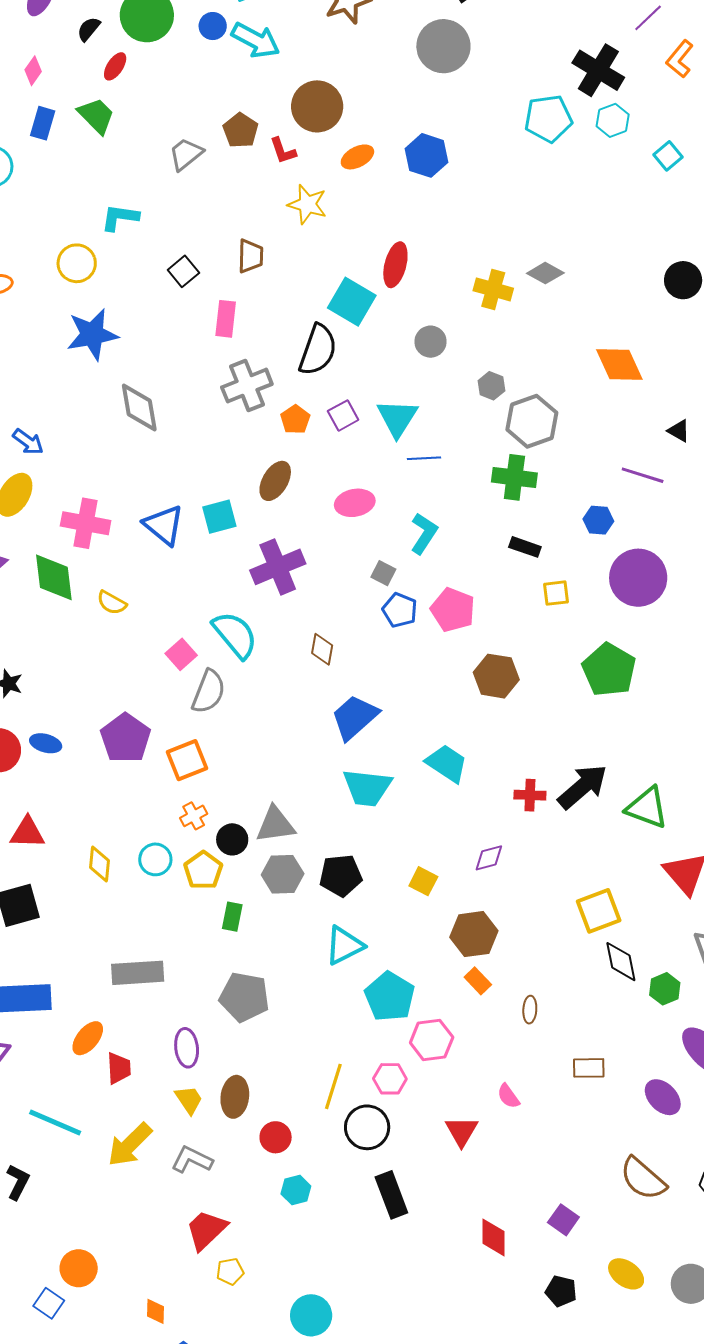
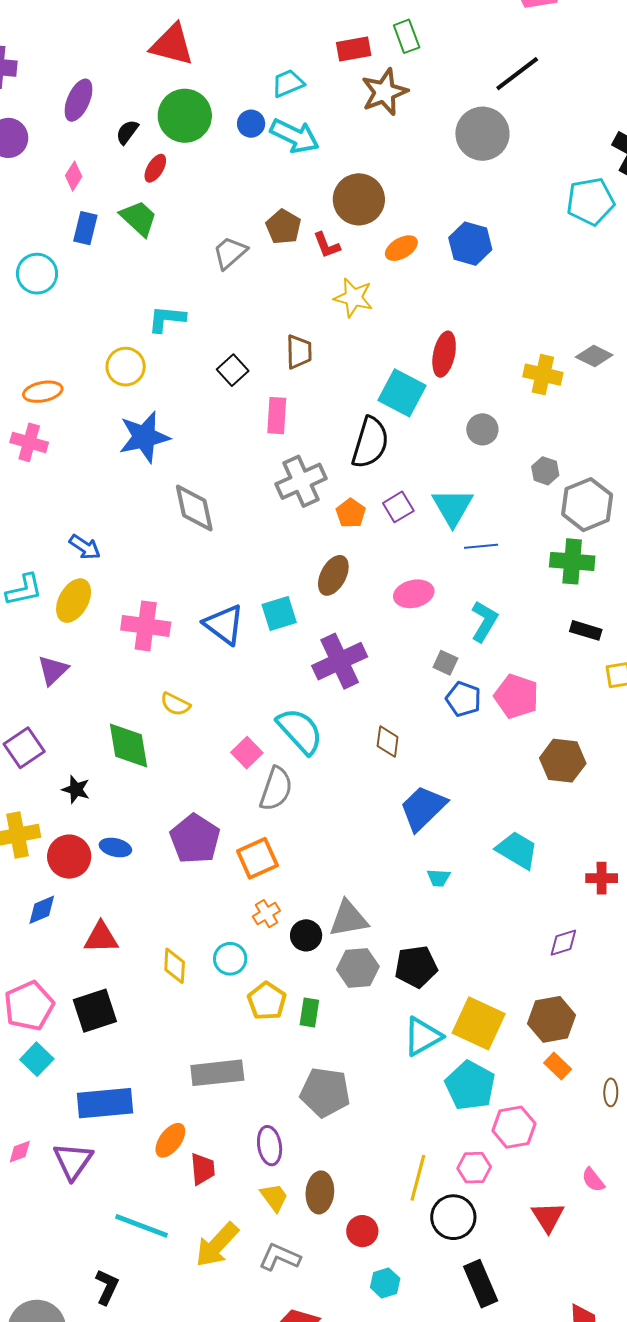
green diamond: (54, 577) -> (128, 745), moved
cyan trapezoid: (367, 788) -> (439, 878), size x0.5
yellow pentagon: (203, 870) -> (267, 1001), moved
yellow square: (423, 881) -> (479, 1023), moved, size x1.8

